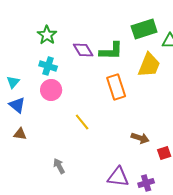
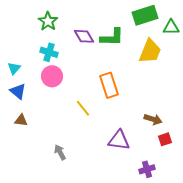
orange rectangle: (116, 87) -> (109, 85), moved
brown arrow: (140, 138) -> (153, 119), moved
purple triangle: (118, 177) -> (119, 140), moved

